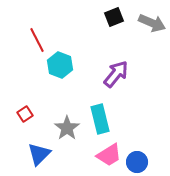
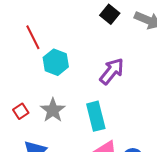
black square: (114, 17) -> (110, 14), turned -30
gray star: (67, 128) -> (53, 110), moved

